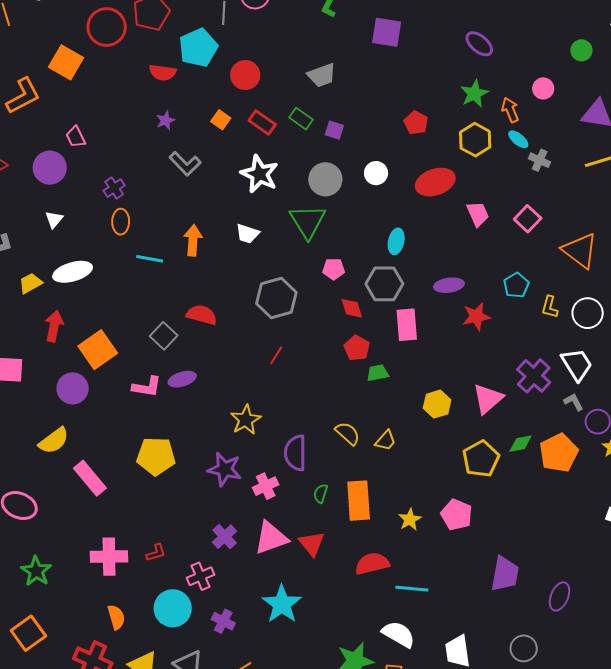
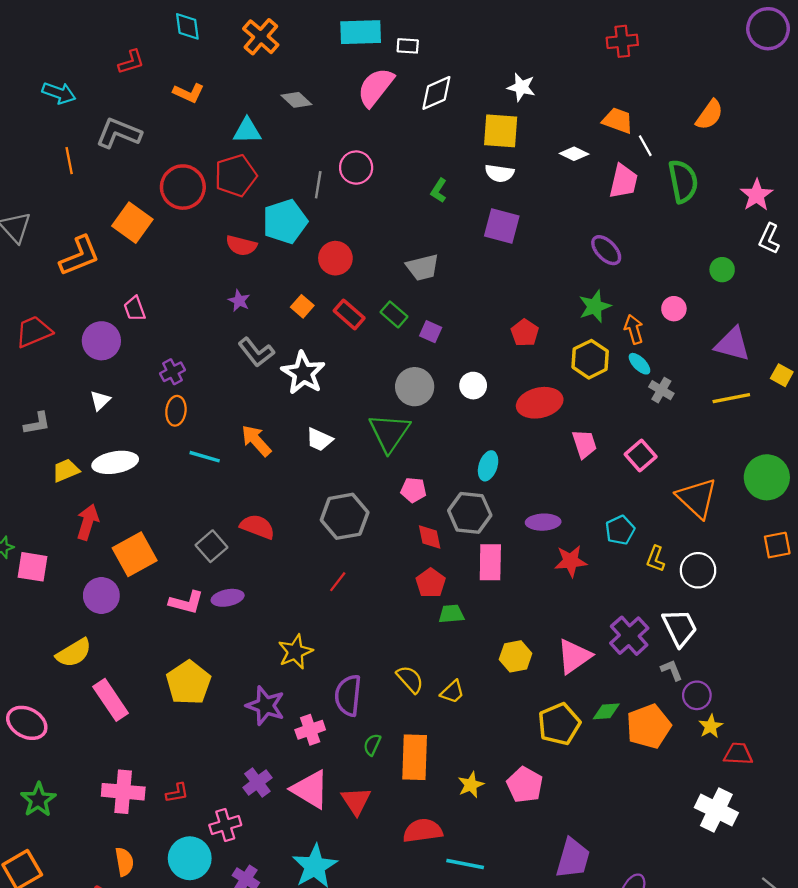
purple star: (165, 120) -> (239, 301), turned -30
white star: (259, 174) -> (303, 373), moved
orange arrow: (193, 240) -> (256, 441), turned -52
yellow pentagon: (156, 456) -> (189, 683), turned 30
pink triangle: (271, 538) -> (310, 789), turned 45

